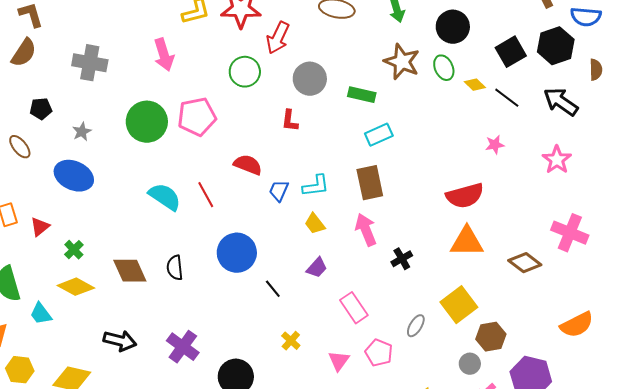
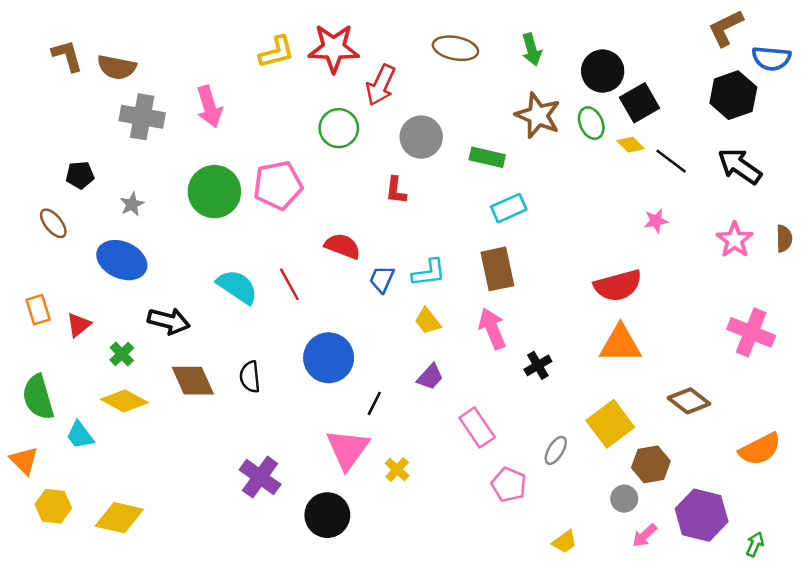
black square: (511, 52) -> (639, 103), moved
brown semicircle: (24, 53) -> (117, 67), moved, turned 68
pink arrow: (164, 55) -> (209, 107), moved
brown semicircle: (596, 70) -> (784, 239), moved
brown diamond: (525, 263) -> (689, 401), moved
black line: (273, 289) -> (374, 403), turned 66
black arrow: (120, 341) -> (169, 321), moved
pink triangle: (339, 361) -> (348, 449), moved, size x1.6

